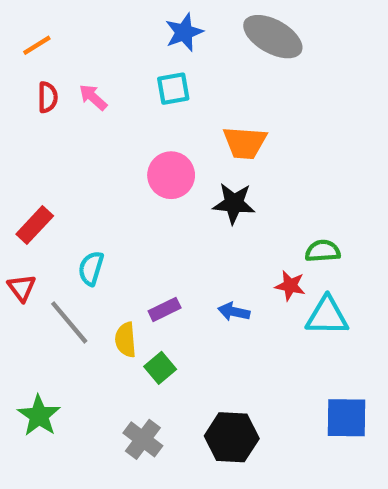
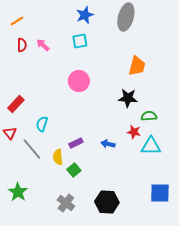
gray ellipse: (273, 37) -> (126, 17), turned 76
orange trapezoid: (245, 143) -> (137, 66), moved, turned -80
black star: (234, 203) -> (128, 98), moved

